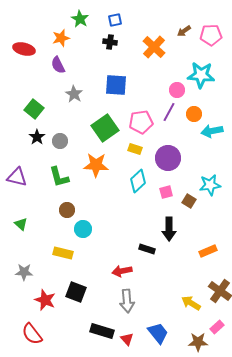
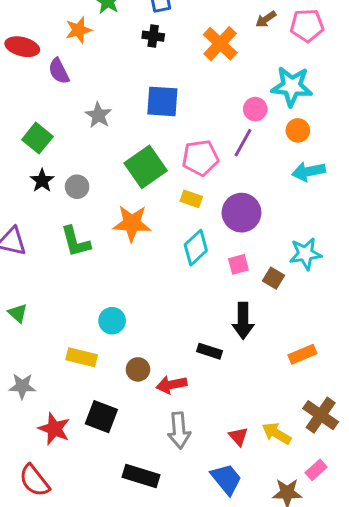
purple semicircle: (58, 65) -> (59, 71), moved
orange circle: (194, 114) -> (298, 130), moved
brown circle: (67, 210) -> (138, 369), moved
red triangle: (127, 339) -> (238, 436), moved

